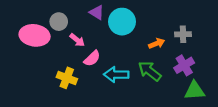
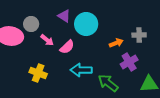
pink semicircle: (92, 58) -> (67, 47), moved
purple cross: (184, 65) -> (129, 62), moved
green arrow: (150, 71) -> (108, 83), moved

